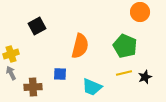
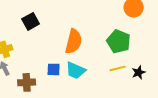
cyan trapezoid: (92, 87) -> (76, 70), moved

